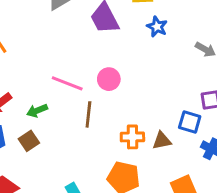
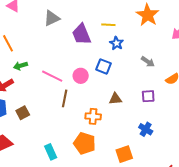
green arrow: (37, 111) -> (20, 66), moved
blue square: (190, 122) -> (103, 66), moved
brown triangle: (162, 141) -> (115, 99), moved

